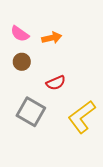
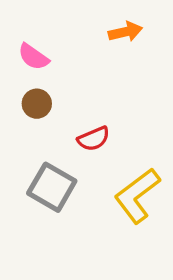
orange arrow: (52, 38) -> (125, 32), moved

